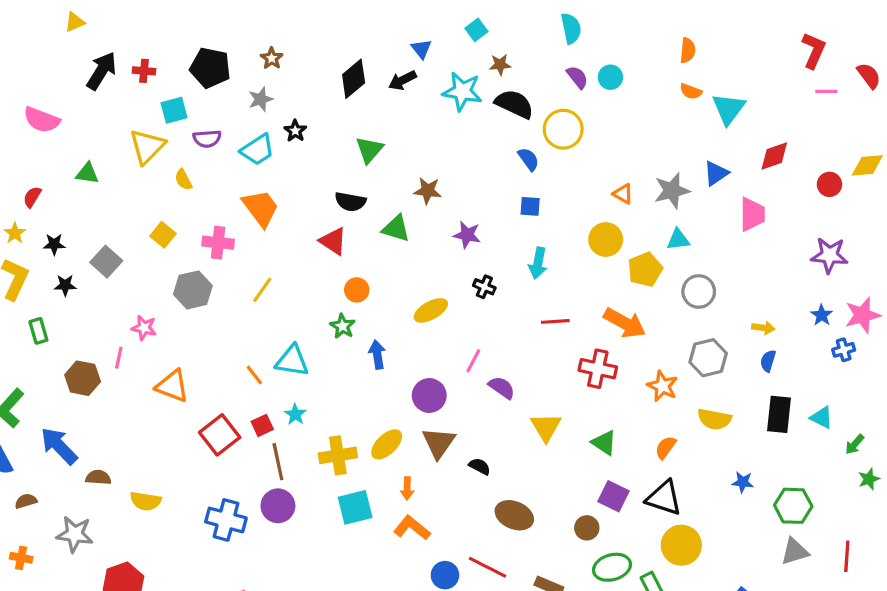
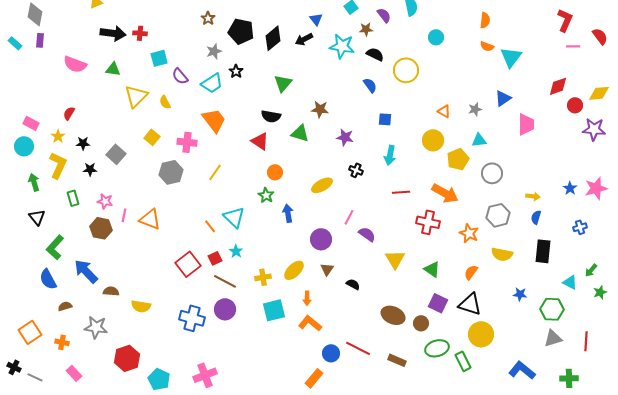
brown star: (272, 58) -> (208, 18), moved
black pentagon: (210, 68) -> (241, 31), moved
black arrow: (101, 71) -> (113, 33), turned 65
purple semicircle: (577, 77) -> (384, 15), moved
black semicircle: (514, 104) -> (375, 54), size x0.7
purple semicircle: (207, 139) -> (180, 76), turned 54
yellow triangle: (147, 147) -> (136, 96), moved
red diamond: (774, 156) -> (558, 86), moved
blue semicircle: (528, 159) -> (370, 85), moved
green triangle: (87, 173) -> (113, 69), moved
gray star: (672, 191) -> (475, 109), size x0.6
purple star: (829, 255) -> (594, 129), moved
pink star: (144, 328) -> (105, 201), moved
blue cross: (844, 350) -> (580, 227), moved
cyan triangle: (292, 361) -> (234, 217), turned 35
orange triangle: (172, 386) -> (150, 219), moved
cyan triangle: (822, 418) -> (570, 282), moved
brown triangle: (439, 443) -> (327, 269), size x0.6
yellow cross: (338, 455) -> (263, 277), size x0.7
brown line: (278, 462) -> (225, 281), turned -50
brown ellipse: (514, 515) -> (393, 315), moved

